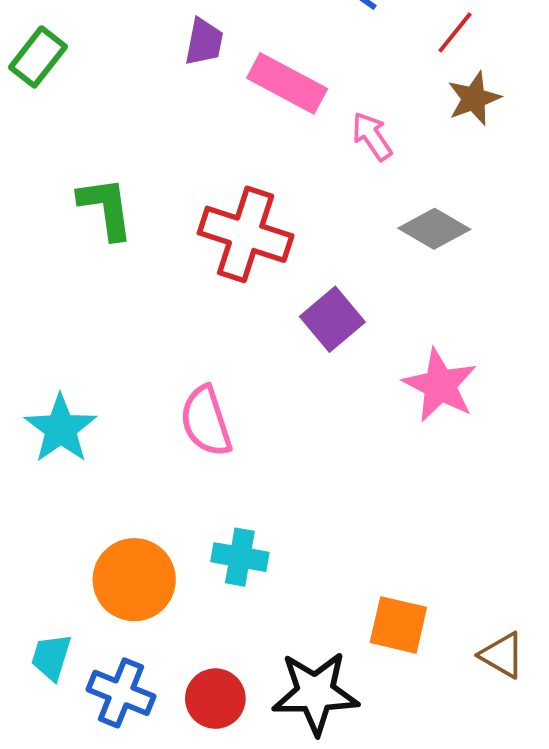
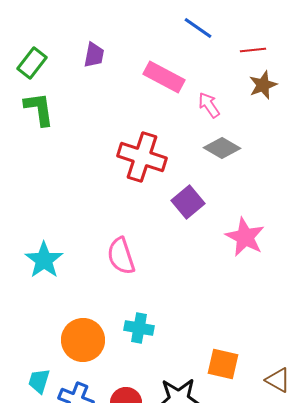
red line: (455, 32) -> (253, 50), turned 45
purple trapezoid: (204, 42) -> (94, 55), moved
green L-shape: (106, 208) -> (39, 109), moved
gray diamond: (434, 229) -> (222, 148), moved

